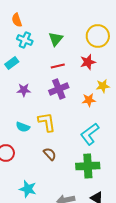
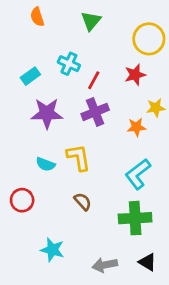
green triangle: (56, 39) -> (91, 21), moved
cyan cross: (25, 40) -> (69, 64), moved
red line: (58, 66) -> (94, 80), turned -48
purple star: (24, 90) -> (47, 113), size x1.6

